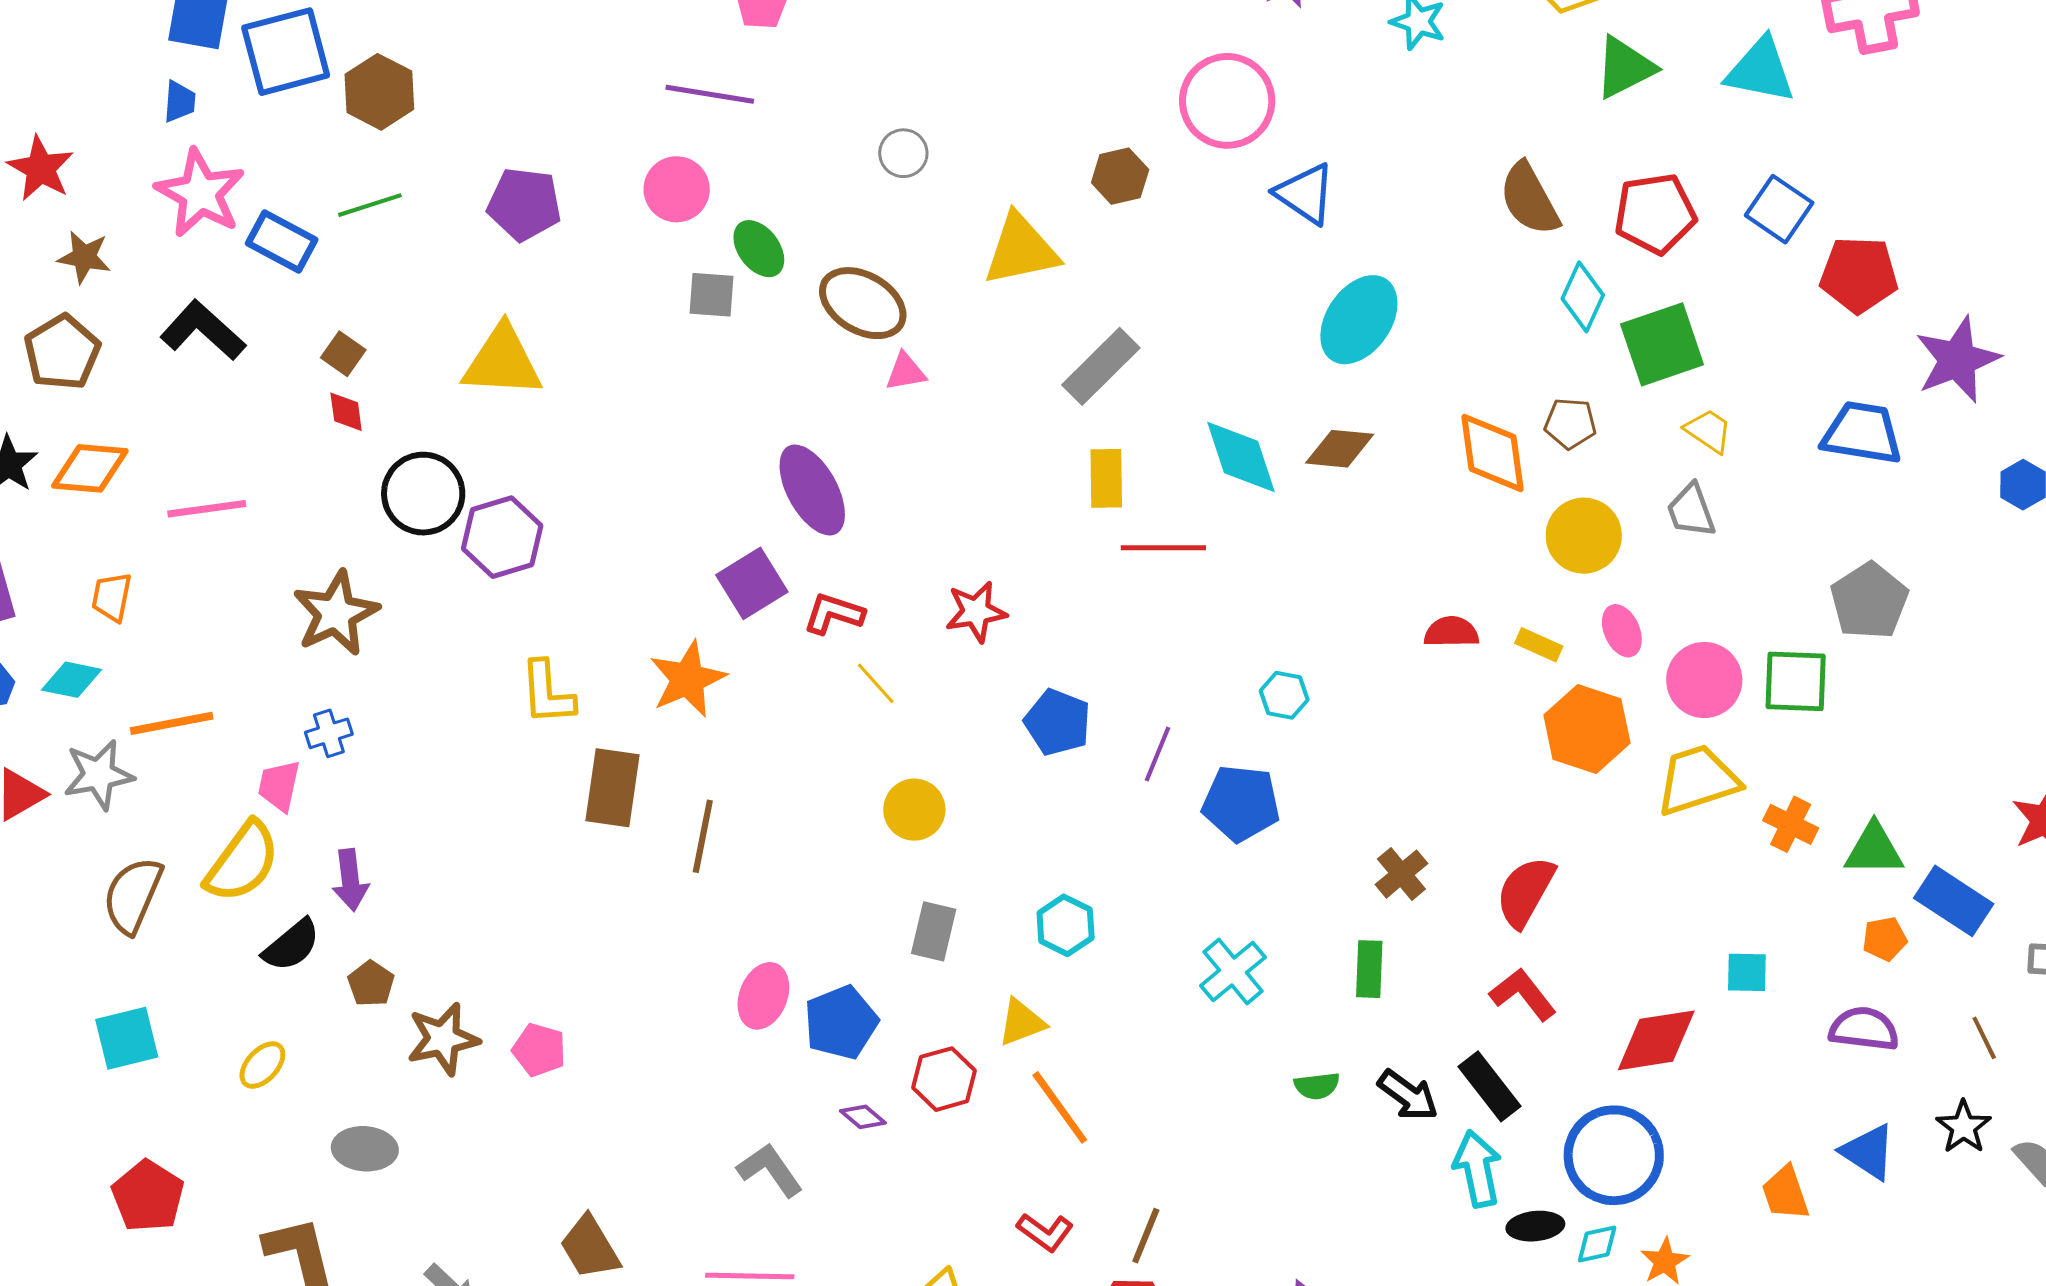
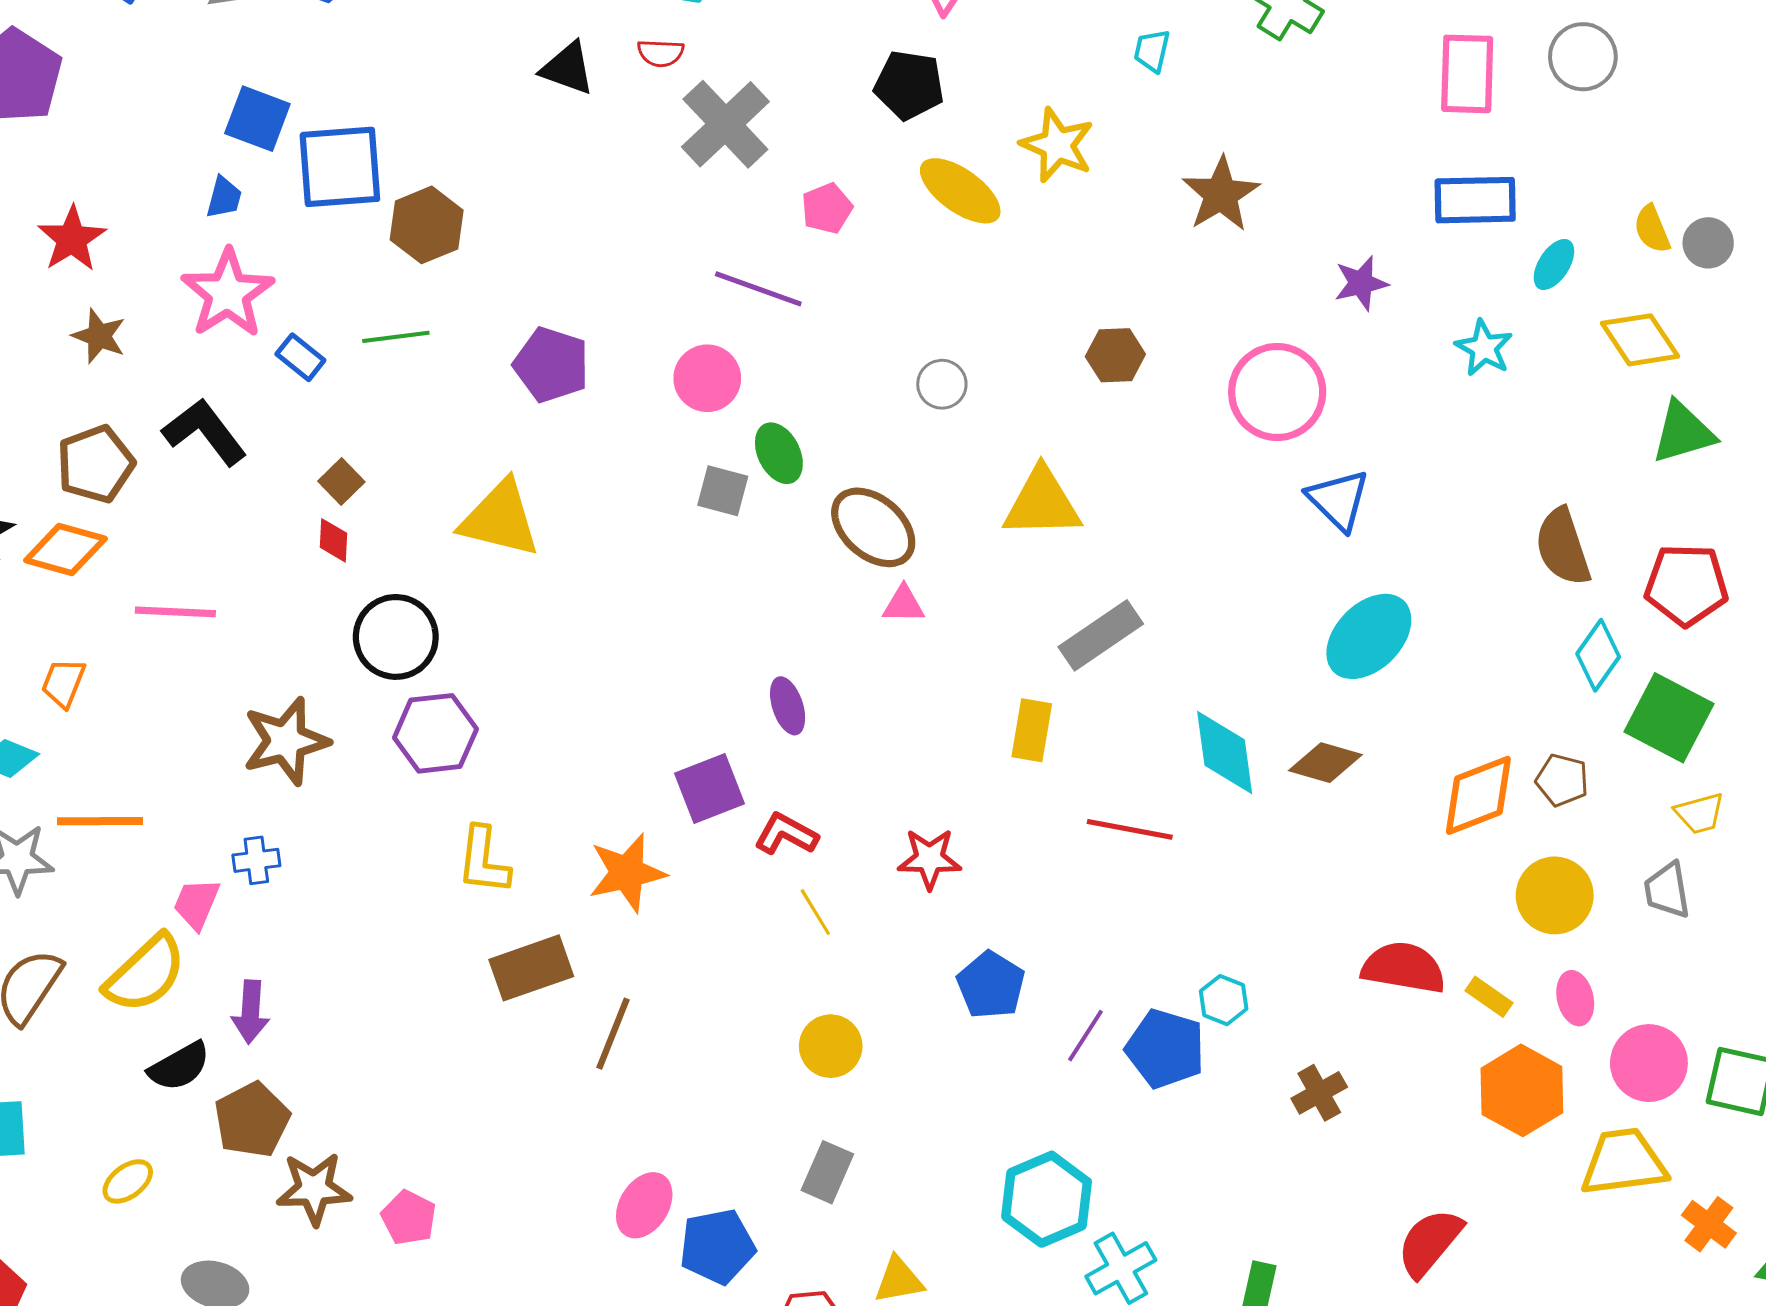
brown hexagon: (1120, 176) -> (1115, 355), moved
blue rectangle: (282, 242) -> (300, 357), size x0.7
green square: (1662, 344) -> (1669, 718), turned 36
brown pentagon: (62, 352) -> (96, 464), moved
yellow trapezoid: (1708, 431) -> (1700, 813), turned 120
orange diamond: (1493, 453) -> (1478, 795), turned 66
yellow rectangle: (1106, 478) -> (1032, 730), moved
purple ellipse: (812, 490) -> (788, 706), size x0.6
purple hexagon: (502, 537) -> (435, 733), moved
red semicircle: (1451, 632) -> (1404, 968), size x1.5
brown rectangle: (612, 788) -> (531, 968), turned 52
blue pentagon: (1241, 803) -> (1165, 1049), moved
brown cross: (1401, 874) -> (1319, 1093), moved
cyan hexagon: (1066, 925) -> (1047, 1199), moved, size x1.5
brown pentagon: (371, 984) -> (252, 1120), size x1.6

